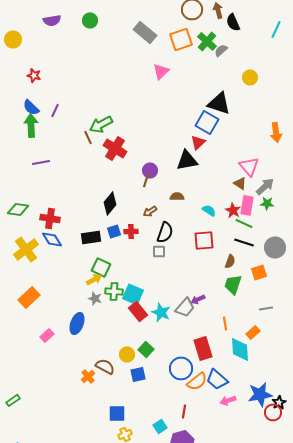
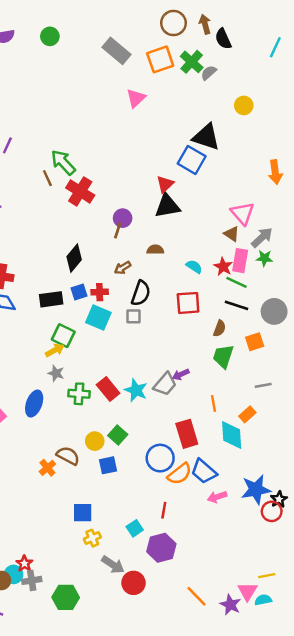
green arrow: (101, 124) -> (63, 162), turned 75
red triangle: (198, 142) -> (165, 184), moved
green cross: (114, 291) -> (79, 394), moved
cyan square: (133, 294) -> (98, 317), moved

